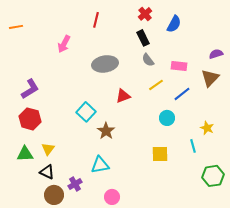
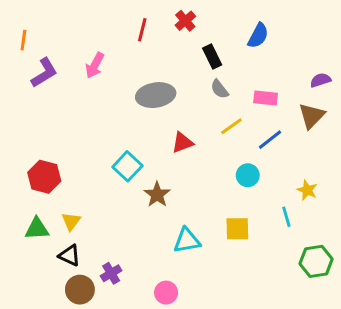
red cross: (145, 14) -> (185, 21), moved
orange line: (16, 27) -> (23, 40), turned -72
purple L-shape: (30, 89) -> (44, 73), moved
cyan triangle: (100, 165) -> (187, 241), moved

